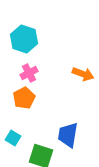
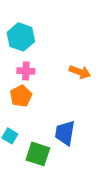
pink cross: (29, 73) -> (26, 71), turned 30

